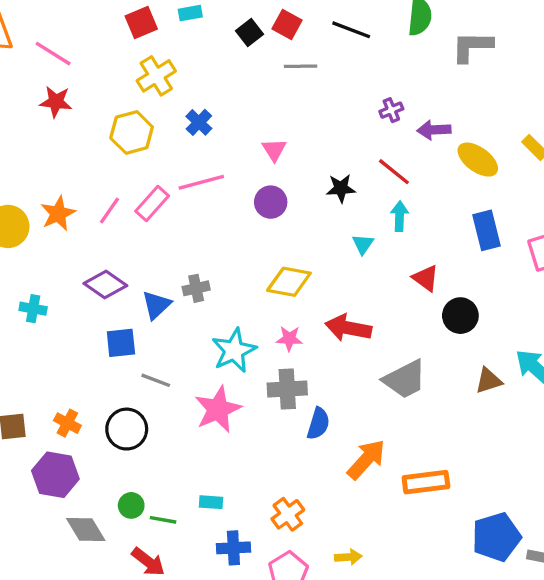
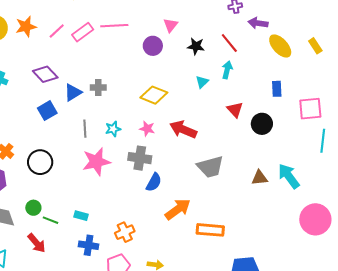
pink triangle: (274, 150) -> (171, 25), moved
blue rectangle: (487, 230) -> (277, 89), size x0.7
black circle: (460, 316) -> (262, 124), moved
blue square: (121, 343) -> (47, 111), turned -36
cyan star: (234, 350) -> (113, 129), size x0.6
gray line: (156, 380) -> (85, 129), moved, turned 54

